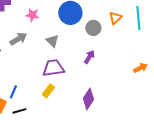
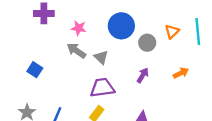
gray arrow: (18, 39) -> (76, 51), moved, turned -114
orange arrow: (140, 68) -> (181, 73), moved

